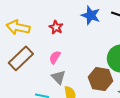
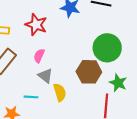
red star: (56, 27) -> (36, 25), size x1.5

